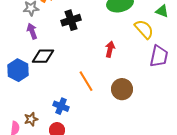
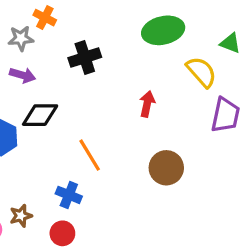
purple arrow: (32, 31) -> (22, 75), turned 126
orange line: (86, 81) -> (90, 155), moved

